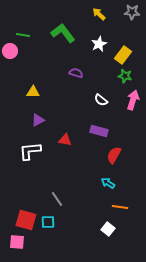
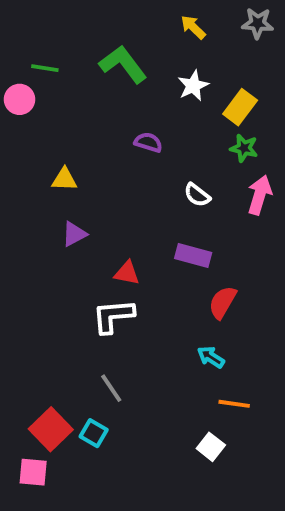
white L-shape: (30, 151) -> (113, 316), moved
red square: (26, 220) -> (51, 429), turned 30
cyan square: (48, 222) -> (94, 433), turned 32

